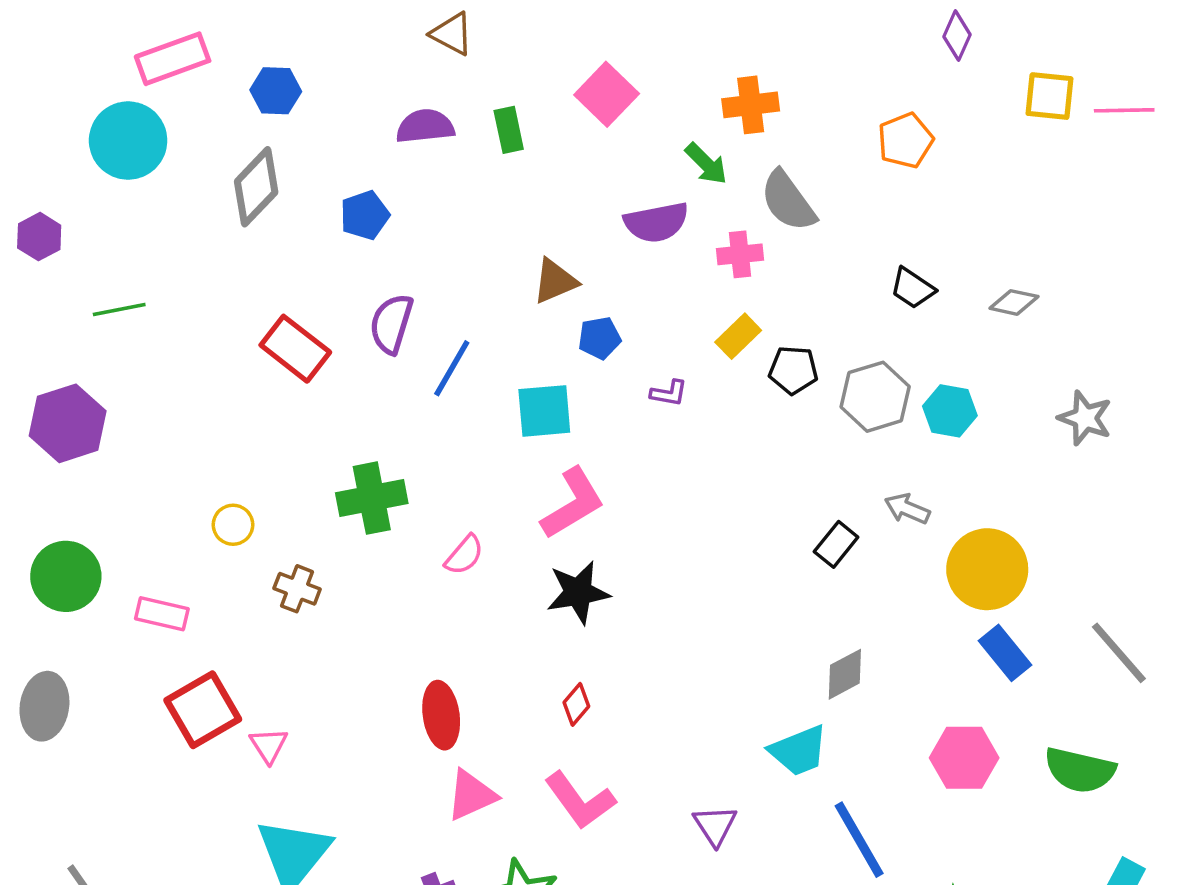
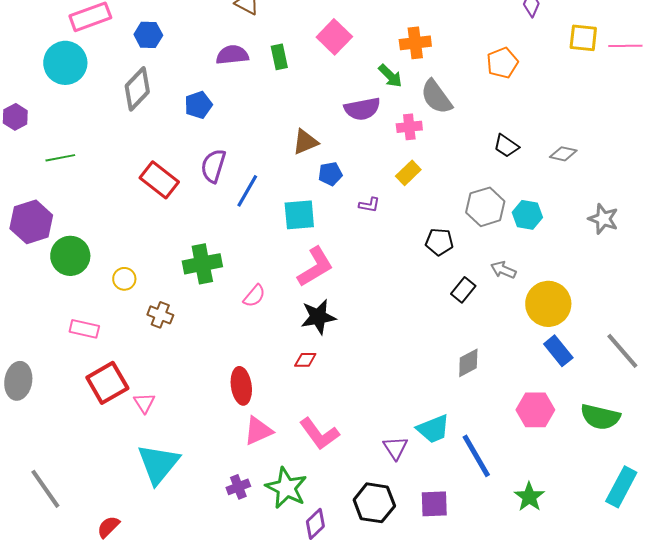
black pentagon: (793, 370) -> (439, 242), moved
green circle: (66, 576) -> (70, 256), moved
red diamond: (576, 704) -> (305, 360), moved, turned 50
cyan trapezoid: (799, 751) -> (433, 429), moved

